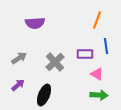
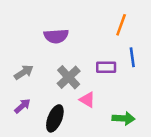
purple semicircle: (35, 23) -> (56, 36), moved
pink triangle: (97, 74) -> (87, 100), moved

